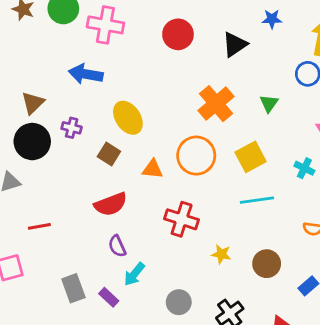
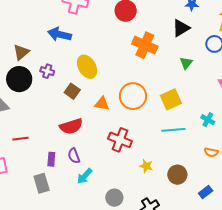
black triangle: (235, 44) -> (181, 28), moved
orange cross: (216, 104) -> (145, 45), moved, turned -30
cyan cross: (304, 168) -> (208, 120), moved
purple rectangle: (109, 297) -> (51, 159), moved, turned 48

